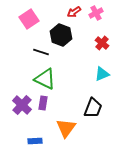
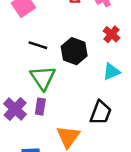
black hexagon: (61, 35) -> (74, 51), moved
green triangle: (45, 79) -> (43, 78), turned 30

